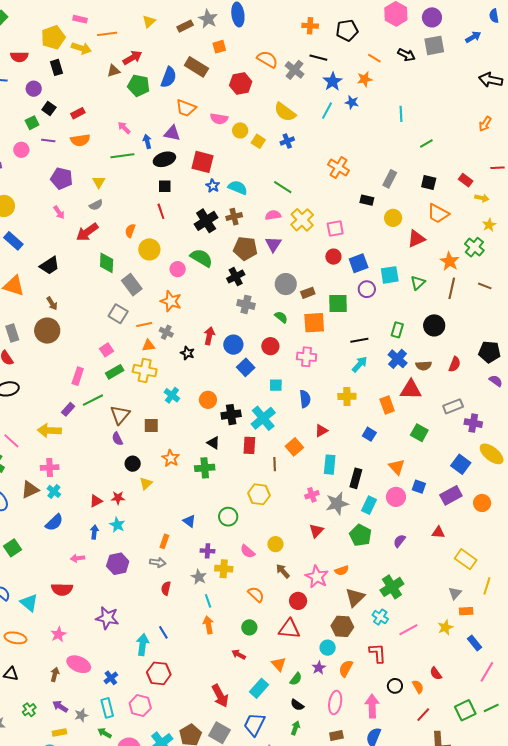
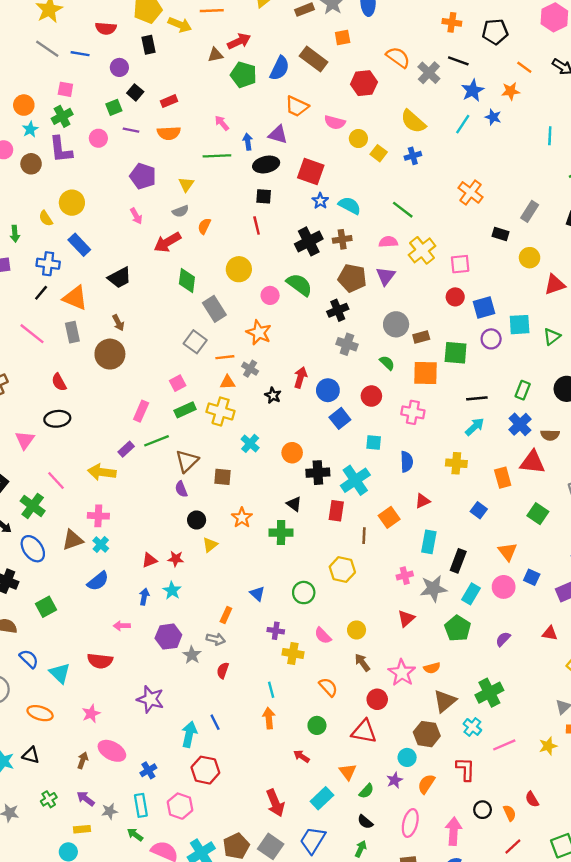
orange semicircle: (130, 231) -> (204, 226), moved
gray rectangle: (12, 333) -> (72, 332), moved
gray star: (199, 577) -> (192, 655), moved

